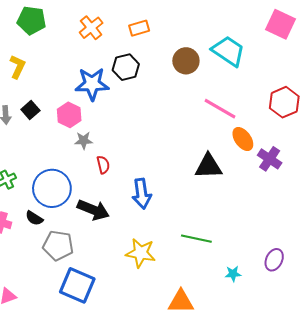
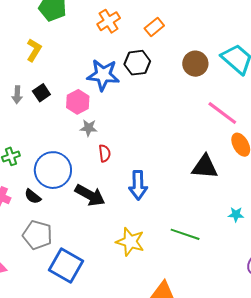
orange rectangle: (139, 28) -> (154, 27), turned -30
gray pentagon: (58, 245) -> (37, 235), moved
cyan star: (233, 274) -> (236, 214), moved

